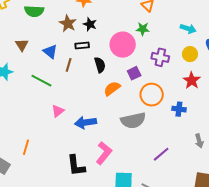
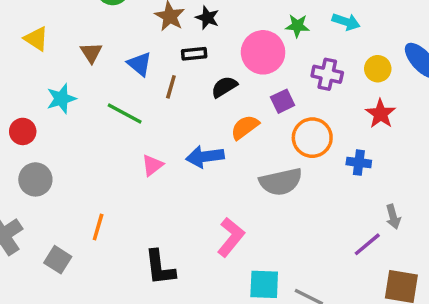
cyan arrow: (188, 29) -> (346, 22), moved
black semicircle: (100, 65) -> (224, 87), turned -105
blue arrow: (86, 122) -> (205, 157), moved
purple line: (161, 154) -> (367, 244), moved
black L-shape: (76, 166) -> (160, 268), moved

